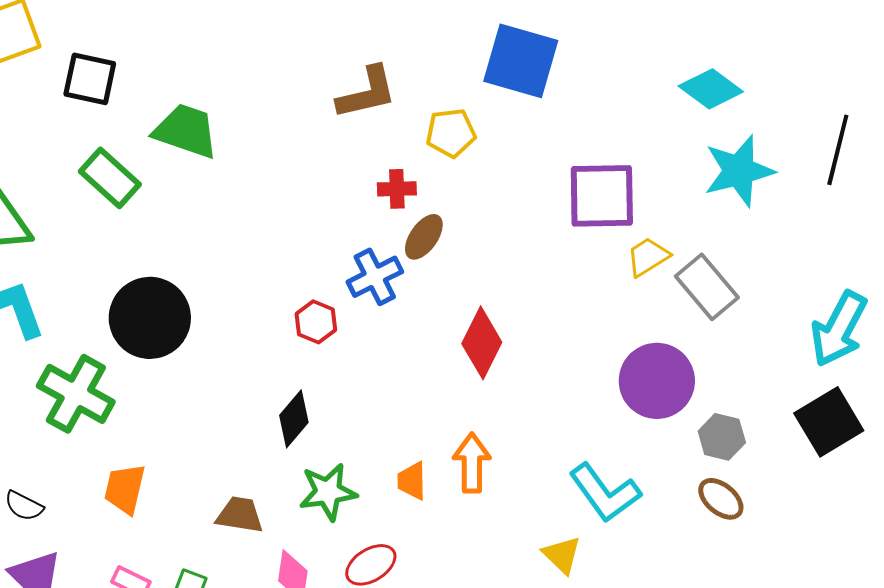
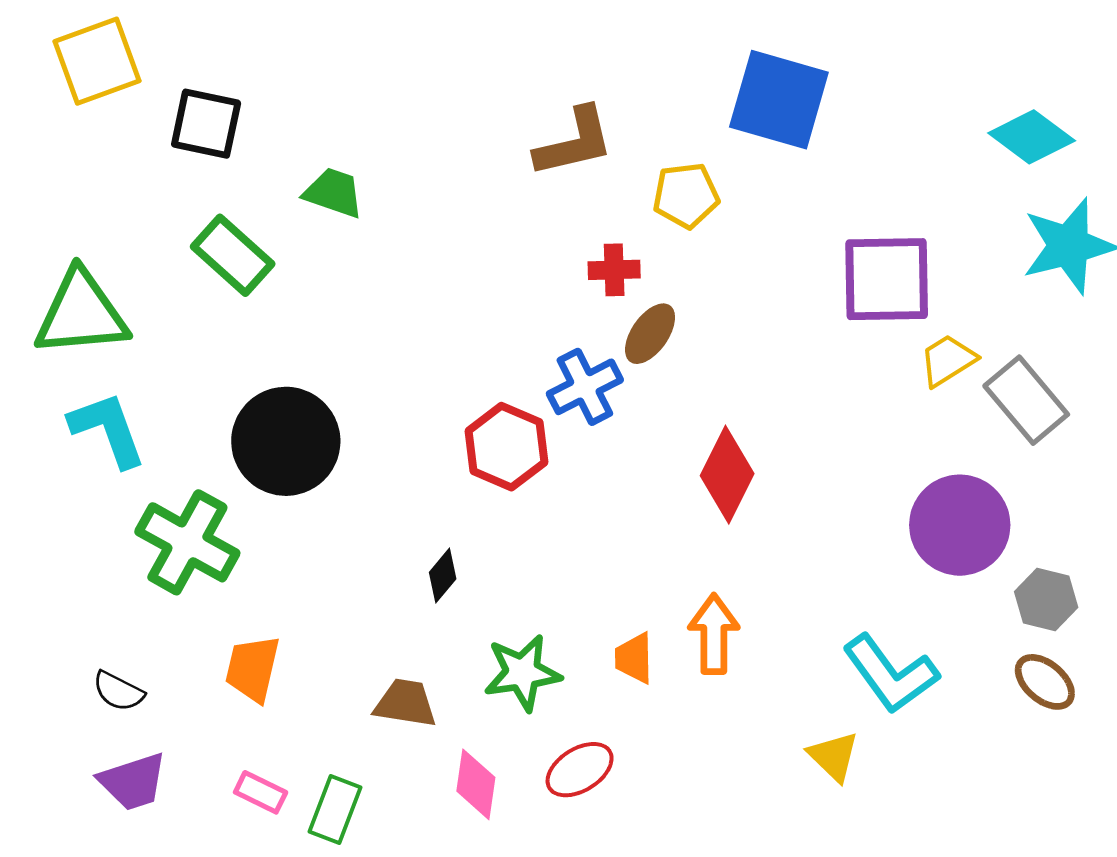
green trapezoid: (186, 131) -> (334, 193), size x0.7
red hexagon: (316, 322) -> (506, 447), size x1.5
black diamond: (294, 419) -> (443, 576), moved, size x0.7

